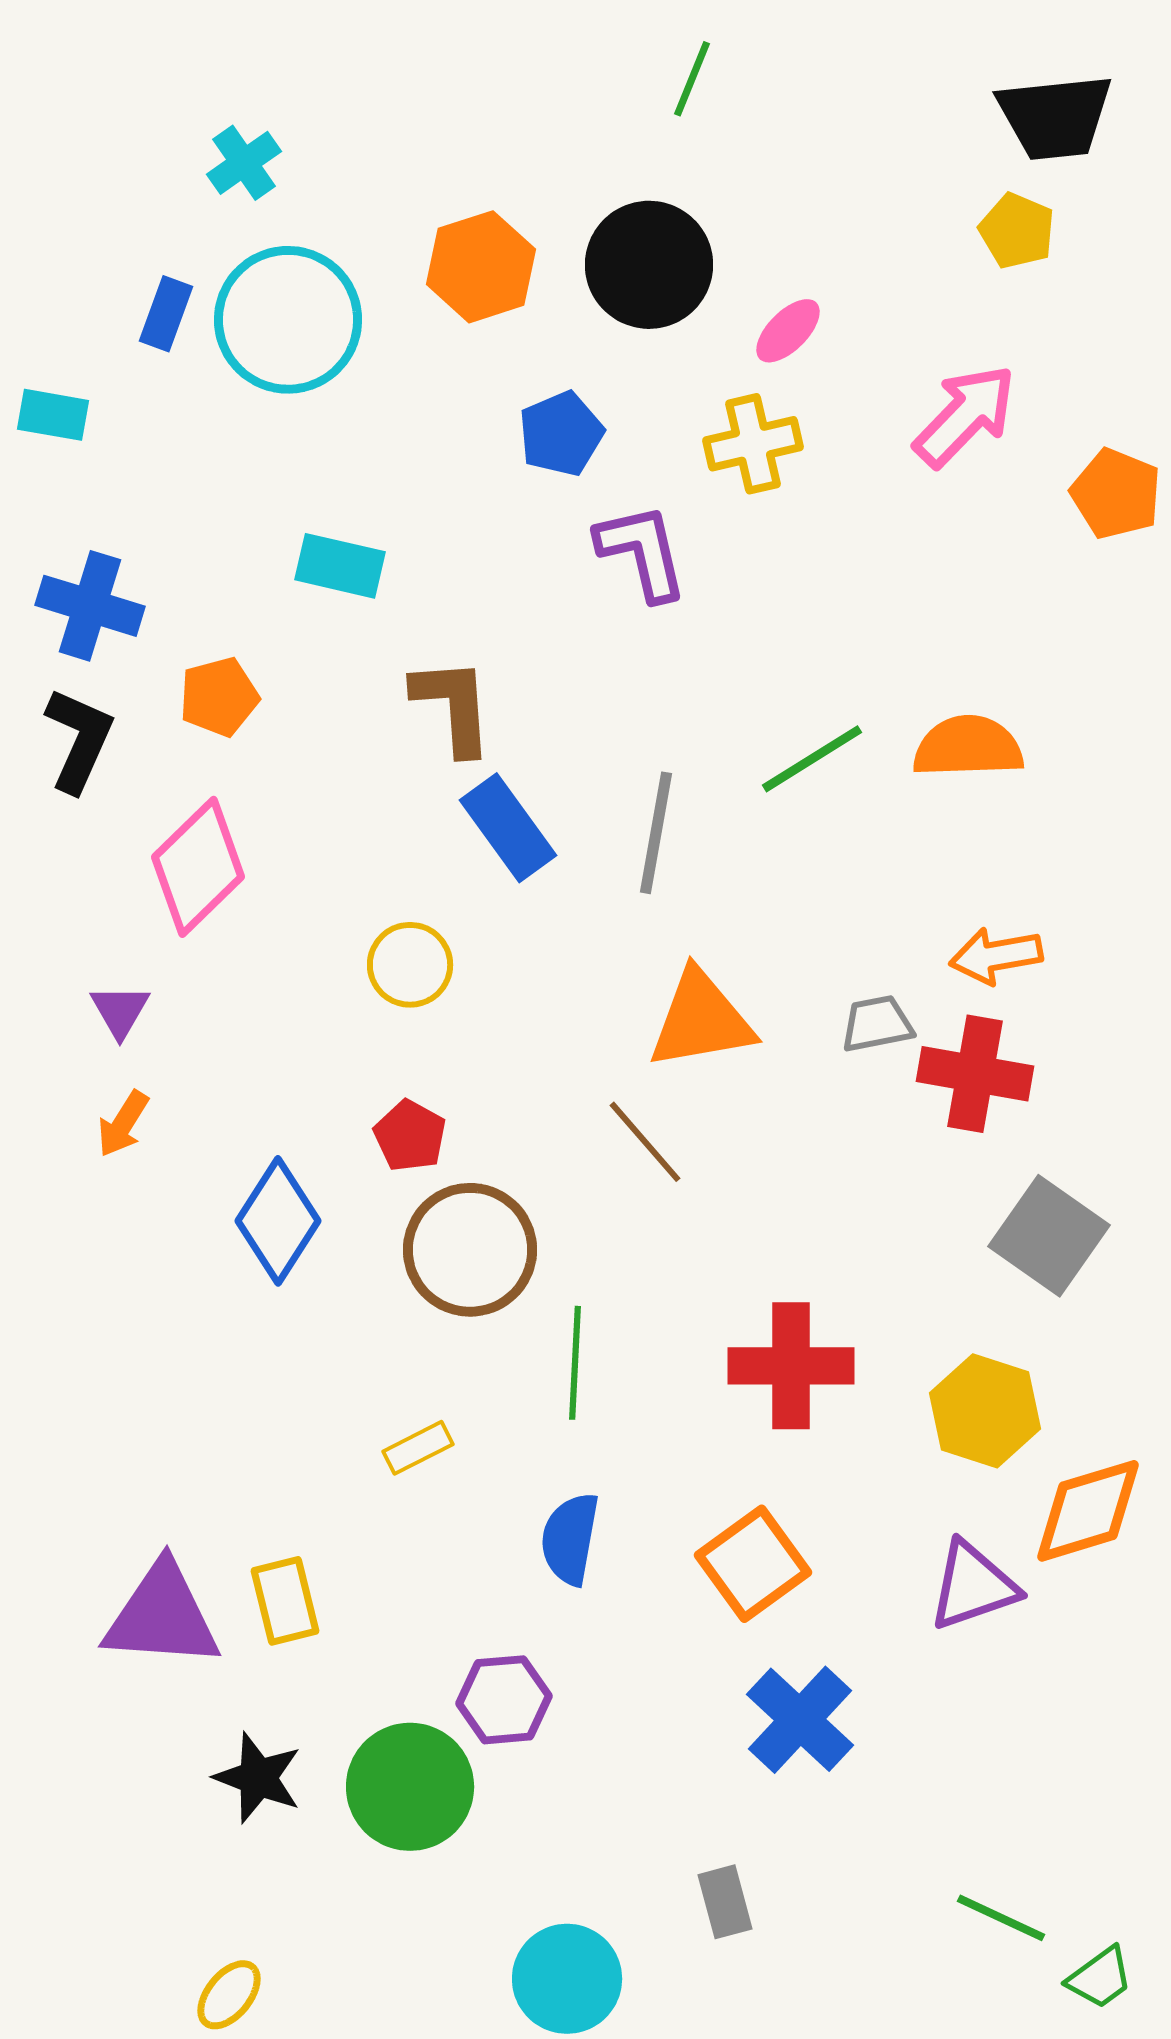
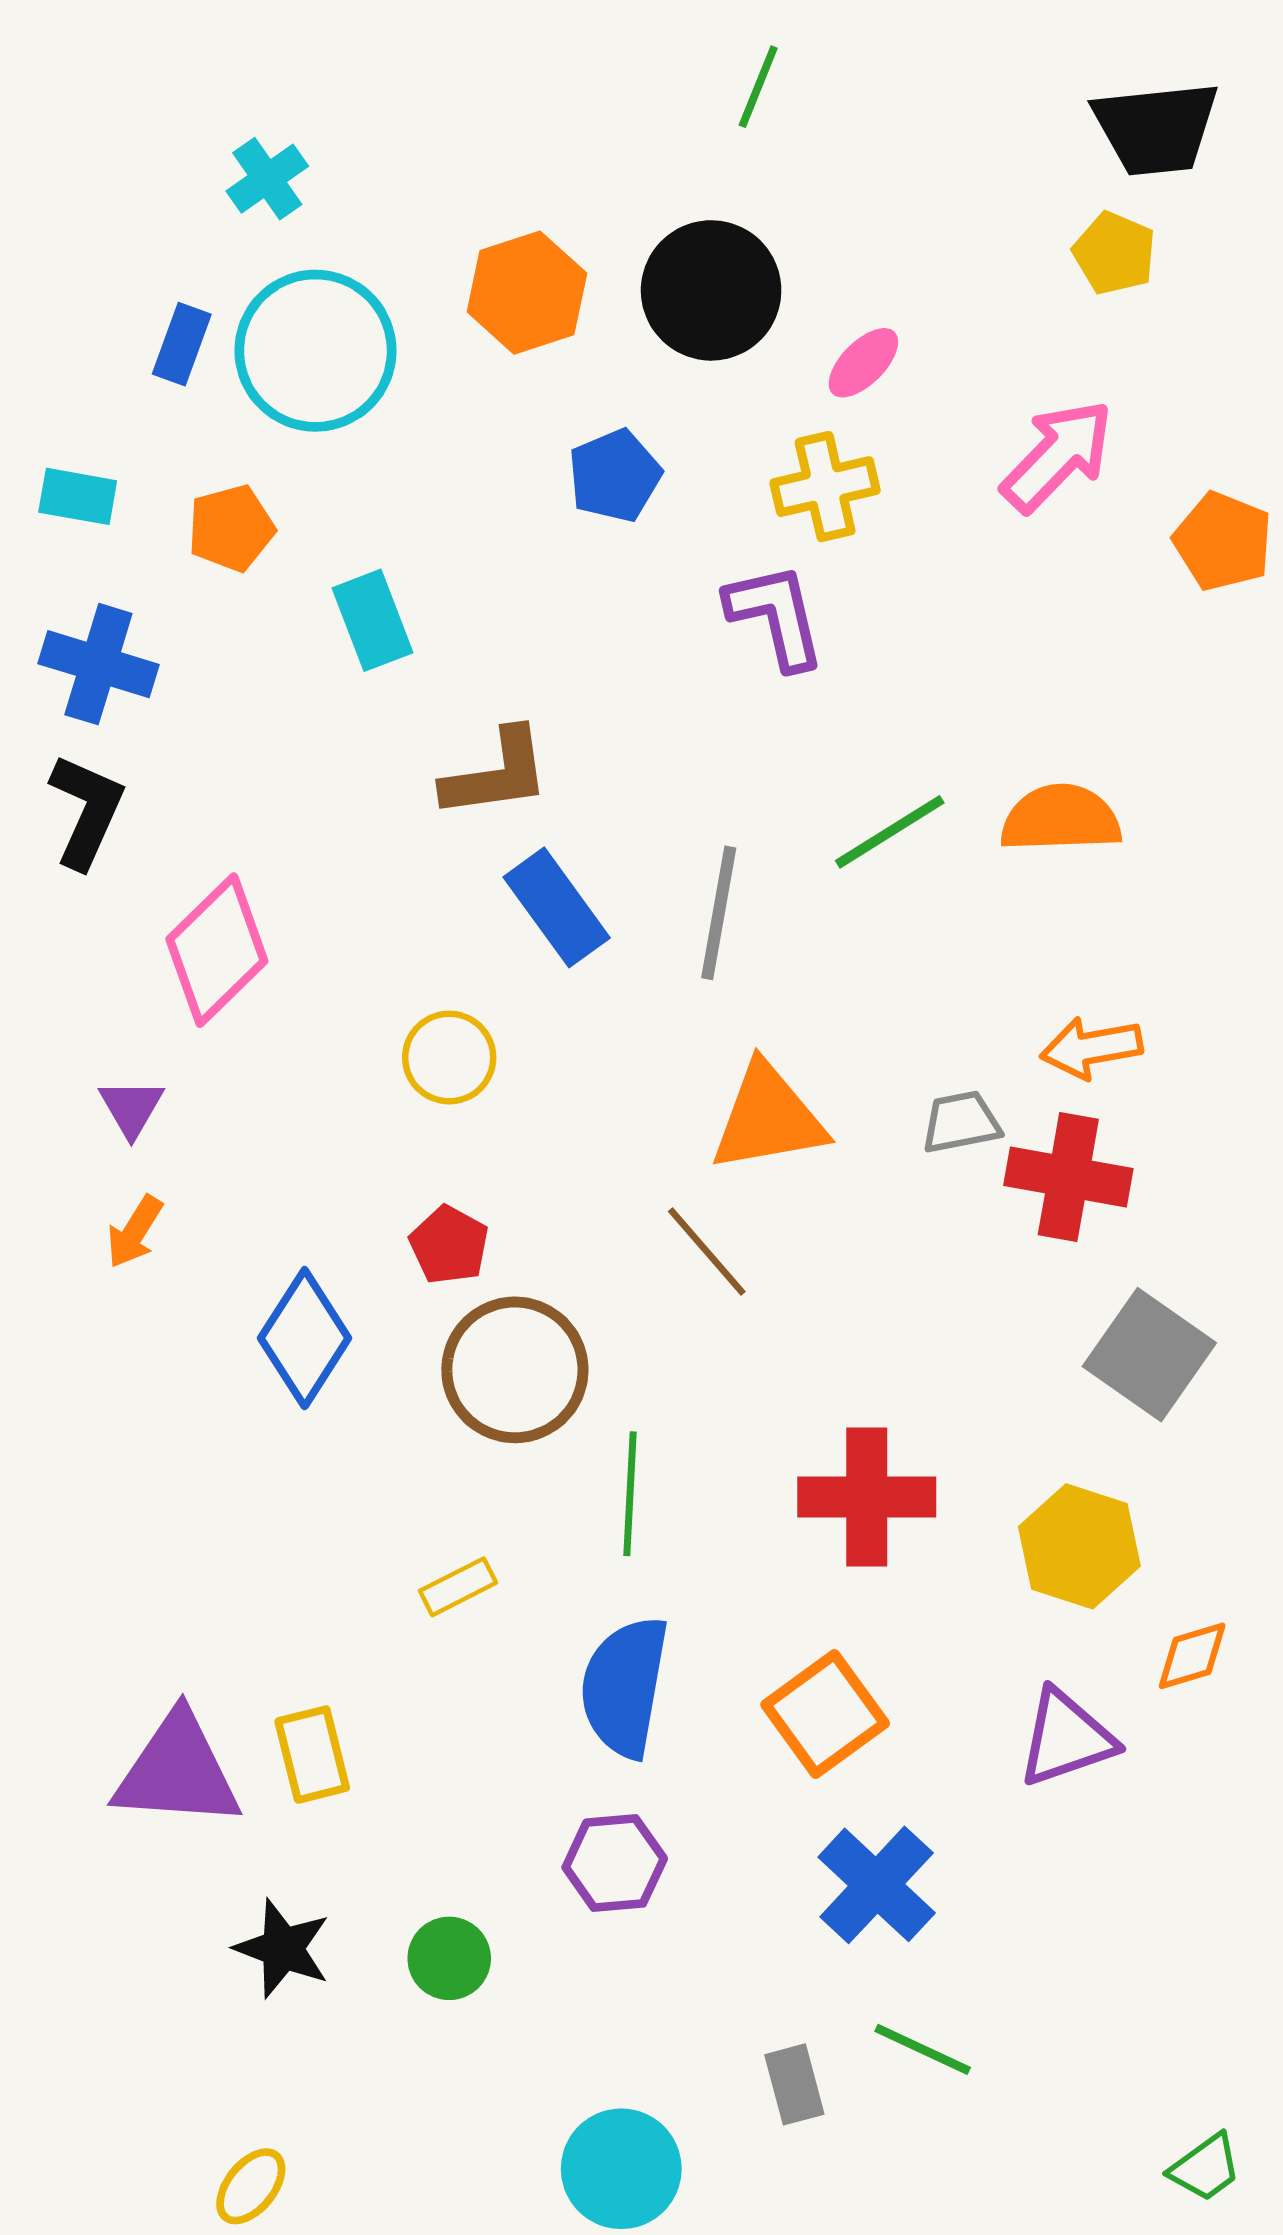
cyan rectangle: (53, 415) -> (78, 496), moved
purple L-shape: (642, 552) -> (776, 616), moved
cyan rectangle: (340, 566) -> (372, 620), turned 56
orange pentagon: (219, 697) -> (231, 528), moved
brown L-shape: (453, 706) -> (496, 774), turned 86
orange diamond: (1088, 1511) -> (1192, 1656), size x0.6
blue semicircle: (570, 1539) -> (625, 1687), size x1.4
purple hexagon: (504, 1700) -> (615, 1863), moved
green circle: (410, 1787) -> (449, 1958), size x0.6
green line: (1001, 1918) -> (923, 2049), moved

